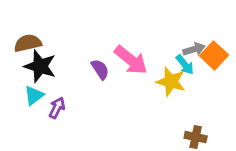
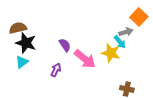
orange square: (214, 55) -> (139, 17), moved
pink arrow: (131, 60) -> (85, 59), moved
purple arrow: (57, 108) -> (56, 70), moved

